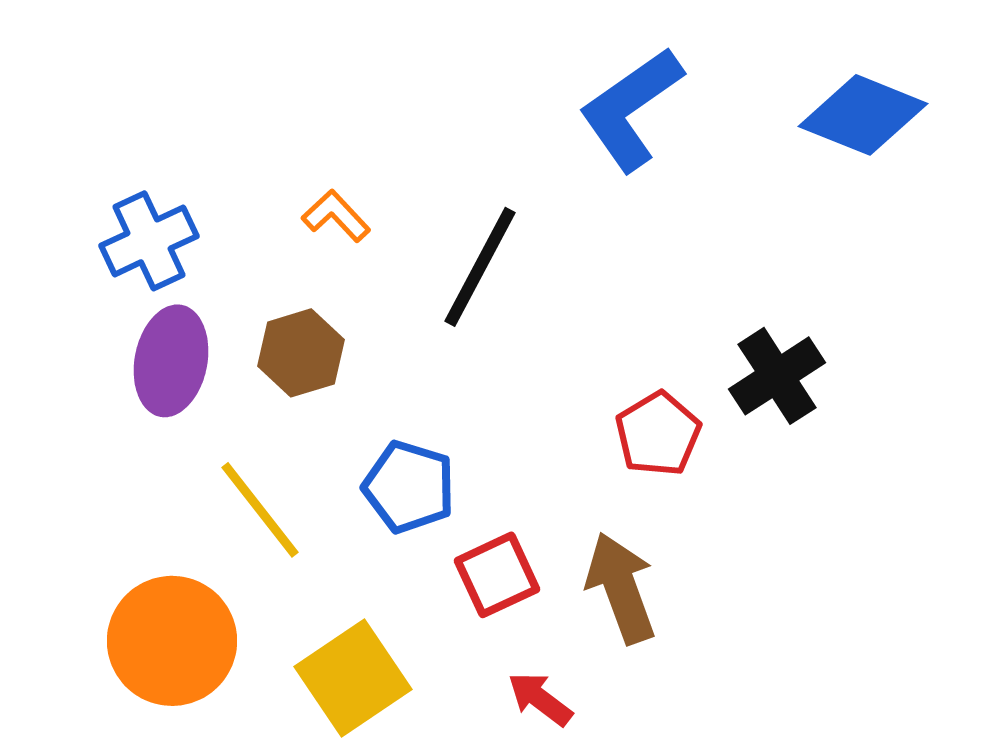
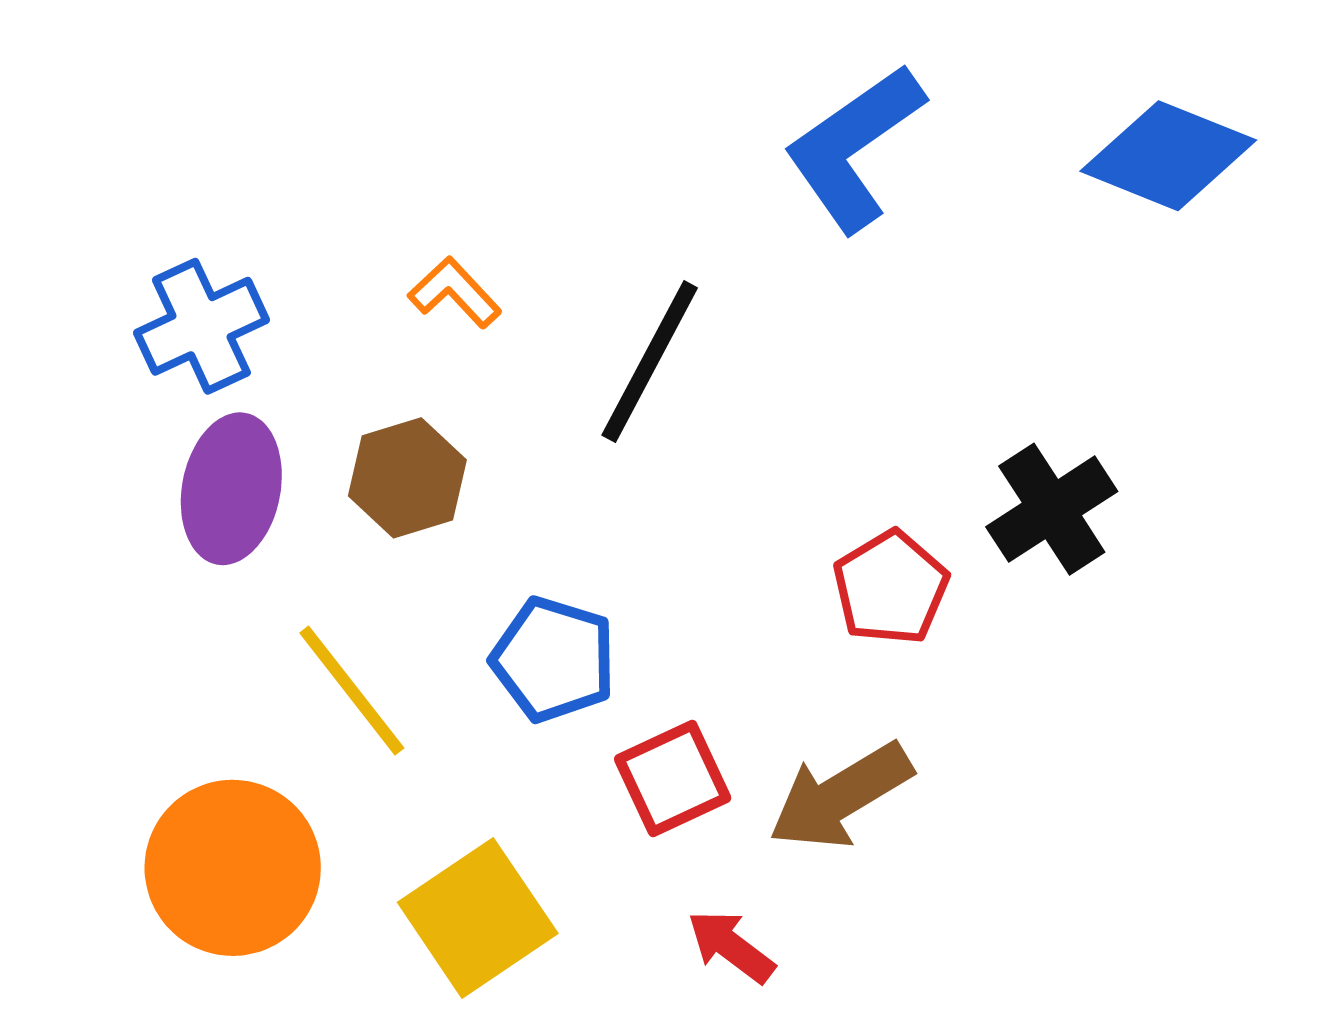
brown arrow: (621, 588) -> (841, 796), turned -101

